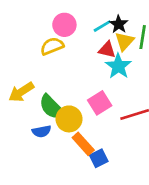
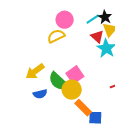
red triangle: (107, 50) -> (97, 37), turned 32
pink square: (100, 103) -> (75, 75), moved
blue semicircle: (42, 131) -> (40, 94), moved
blue square: (99, 158) -> (95, 118), turned 32

